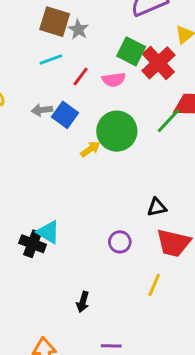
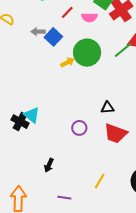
yellow line: (154, 285) -> (100, 181), moved

